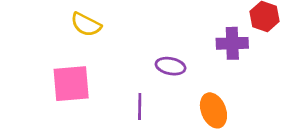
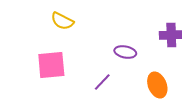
purple line: (140, 106) -> (102, 82), turned 42

